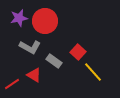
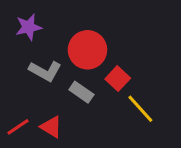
red circle: (45, 21) -> (87, 50), moved
red triangle: (34, 75) -> (51, 127), moved

